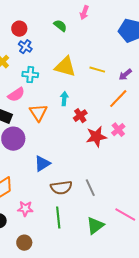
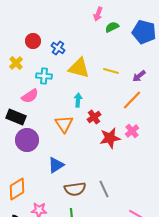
green semicircle: (60, 26) -> (112, 27), moved, turned -64
red circle: (19, 29) -> (33, 41), moved
blue cross: (25, 47) -> (58, 48), moved
orange triangle: (38, 113) -> (64, 124), moved

